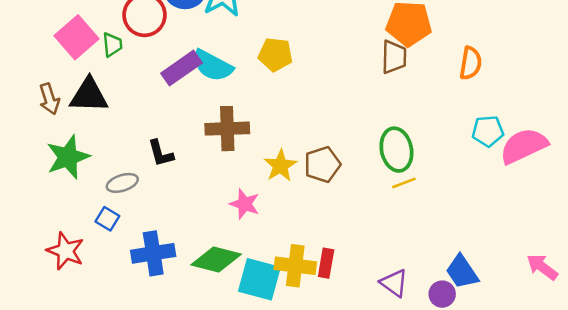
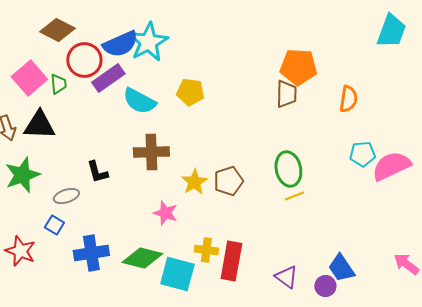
purple rectangle: (182, 68) -> (108, 78), moved
red rectangle: (326, 263) -> (231, 261), size x1.6
yellow cross: (295, 266) -> (206, 250), moved, size x0.7

